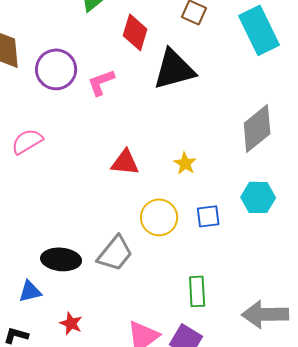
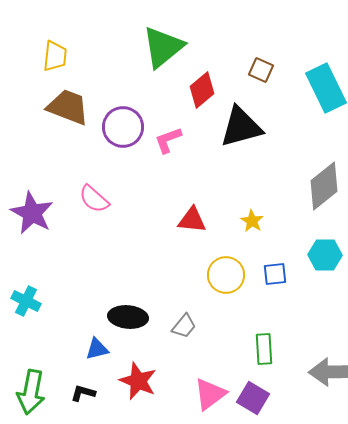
red diamond: (135, 32) -> (202, 90), turned 33
pink semicircle: (27, 141) -> (94, 199), turned -108
gray trapezoid: (115, 253) -> (184, 326), moved, size x0.7
red star: (71, 323) -> (138, 381), size x1.6

